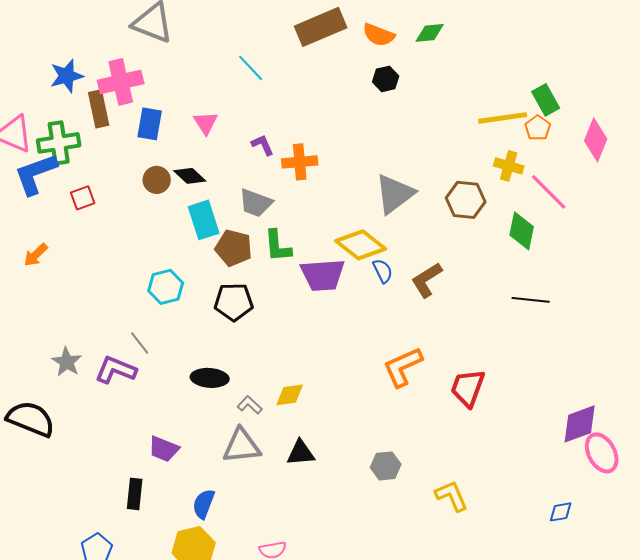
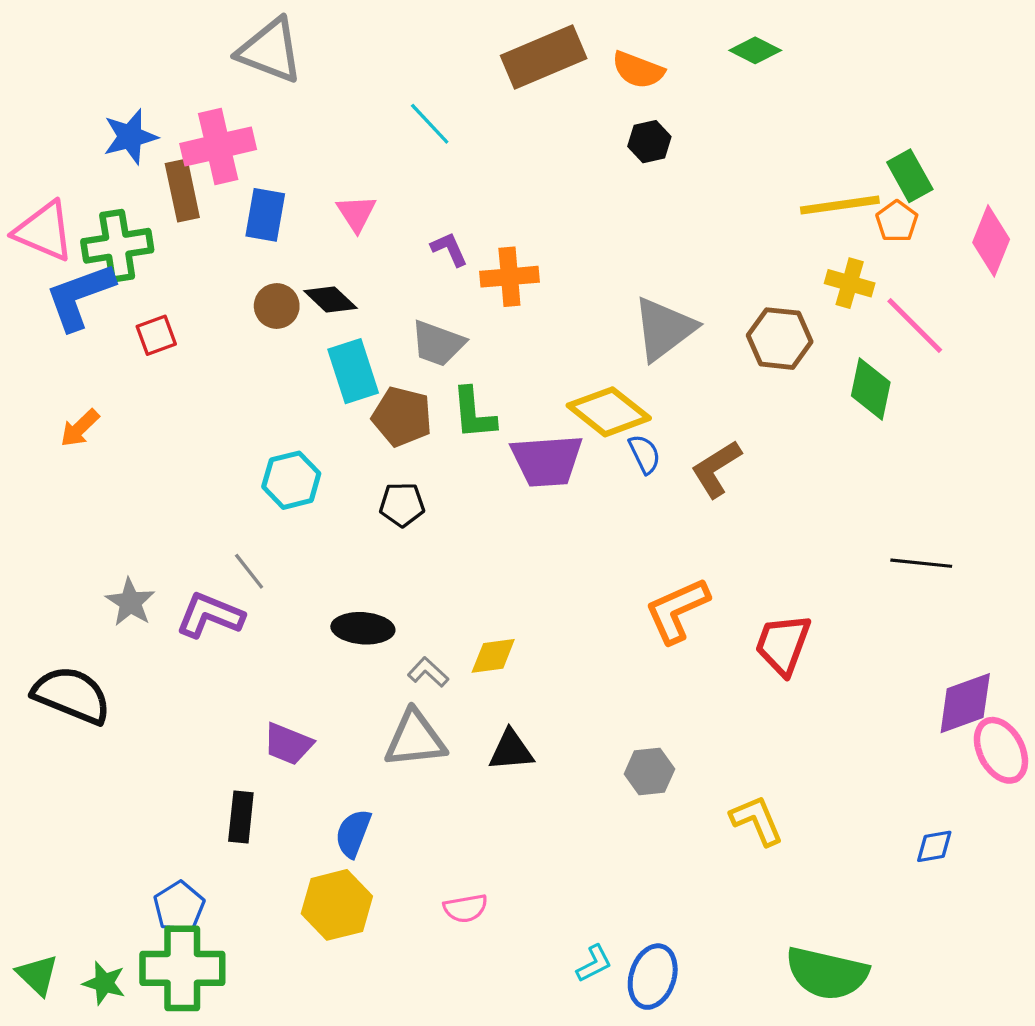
green diamond: (430, 33) -> (755, 50), moved, turned 32
black line: (531, 300) -> (921, 563), moved
black pentagon: (234, 302) -> (402, 505), size x0.7

